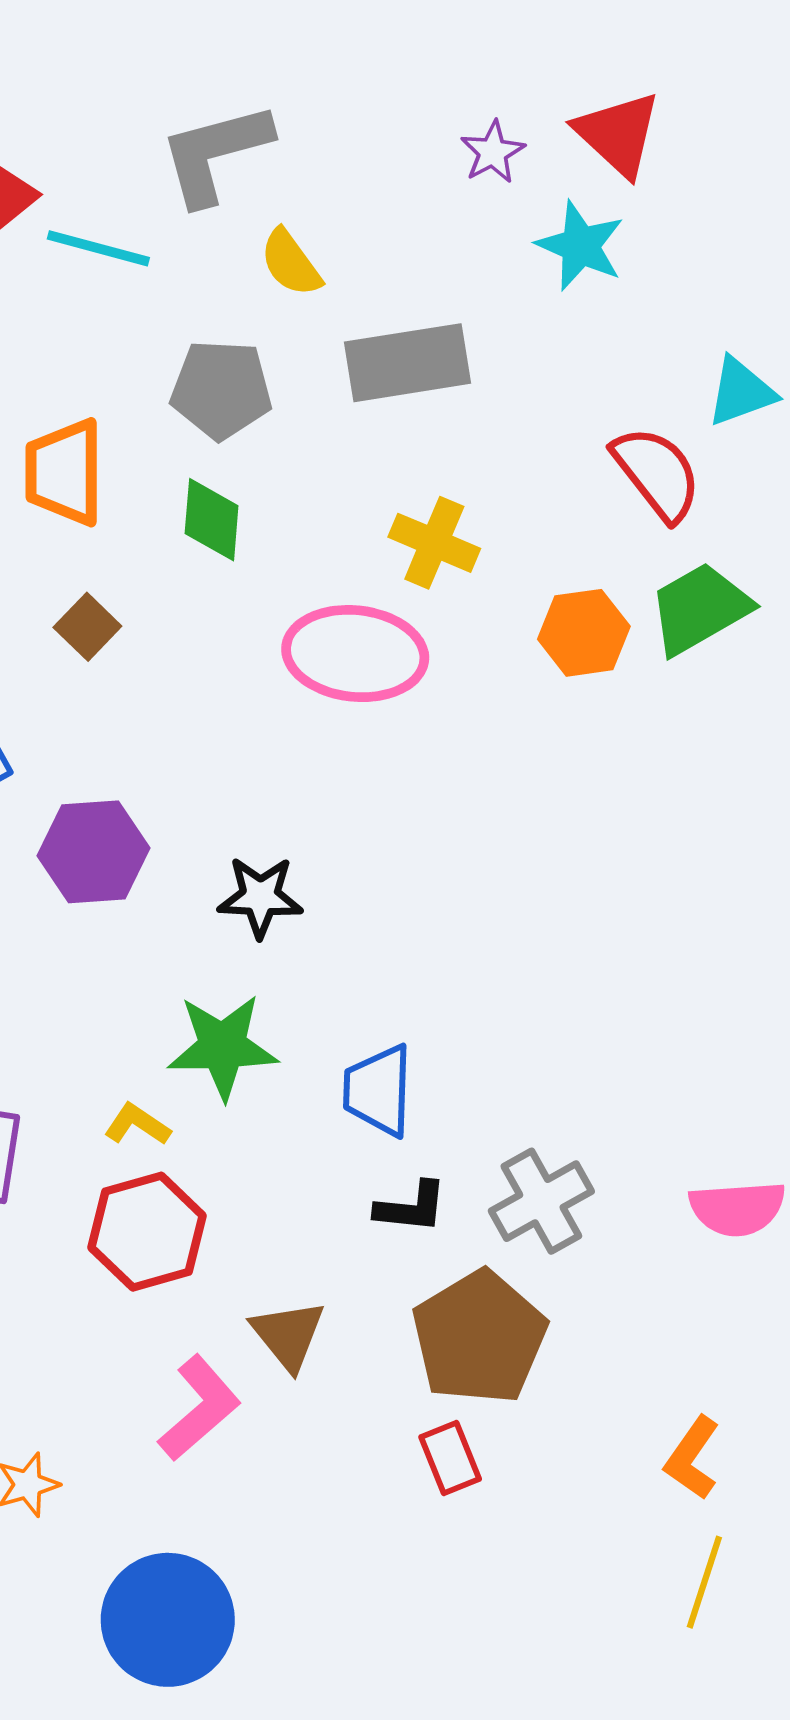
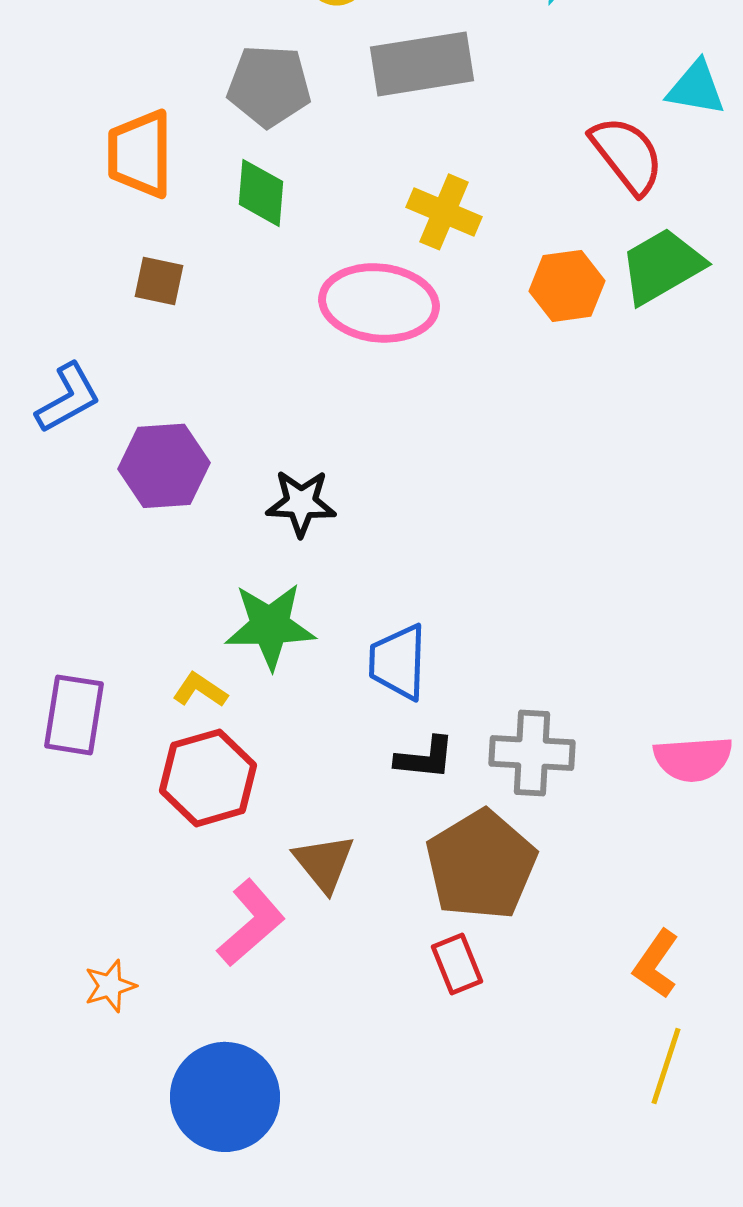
cyan triangle: (741, 392) -> (696, 88), turned 30
brown square: (87, 627) -> (159, 281), turned -32
gray cross: (541, 1201) -> (532, 753), turned 32

